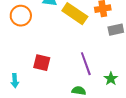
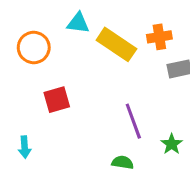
red square: (42, 63) -> (57, 100), moved, turned -30

